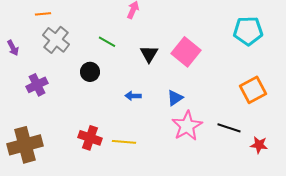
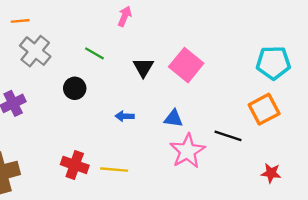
cyan pentagon: (248, 31) -> (273, 63), moved
blue triangle: (175, 98) -> (173, 118), turned 42
black line: (229, 128) -> (228, 136), moved

